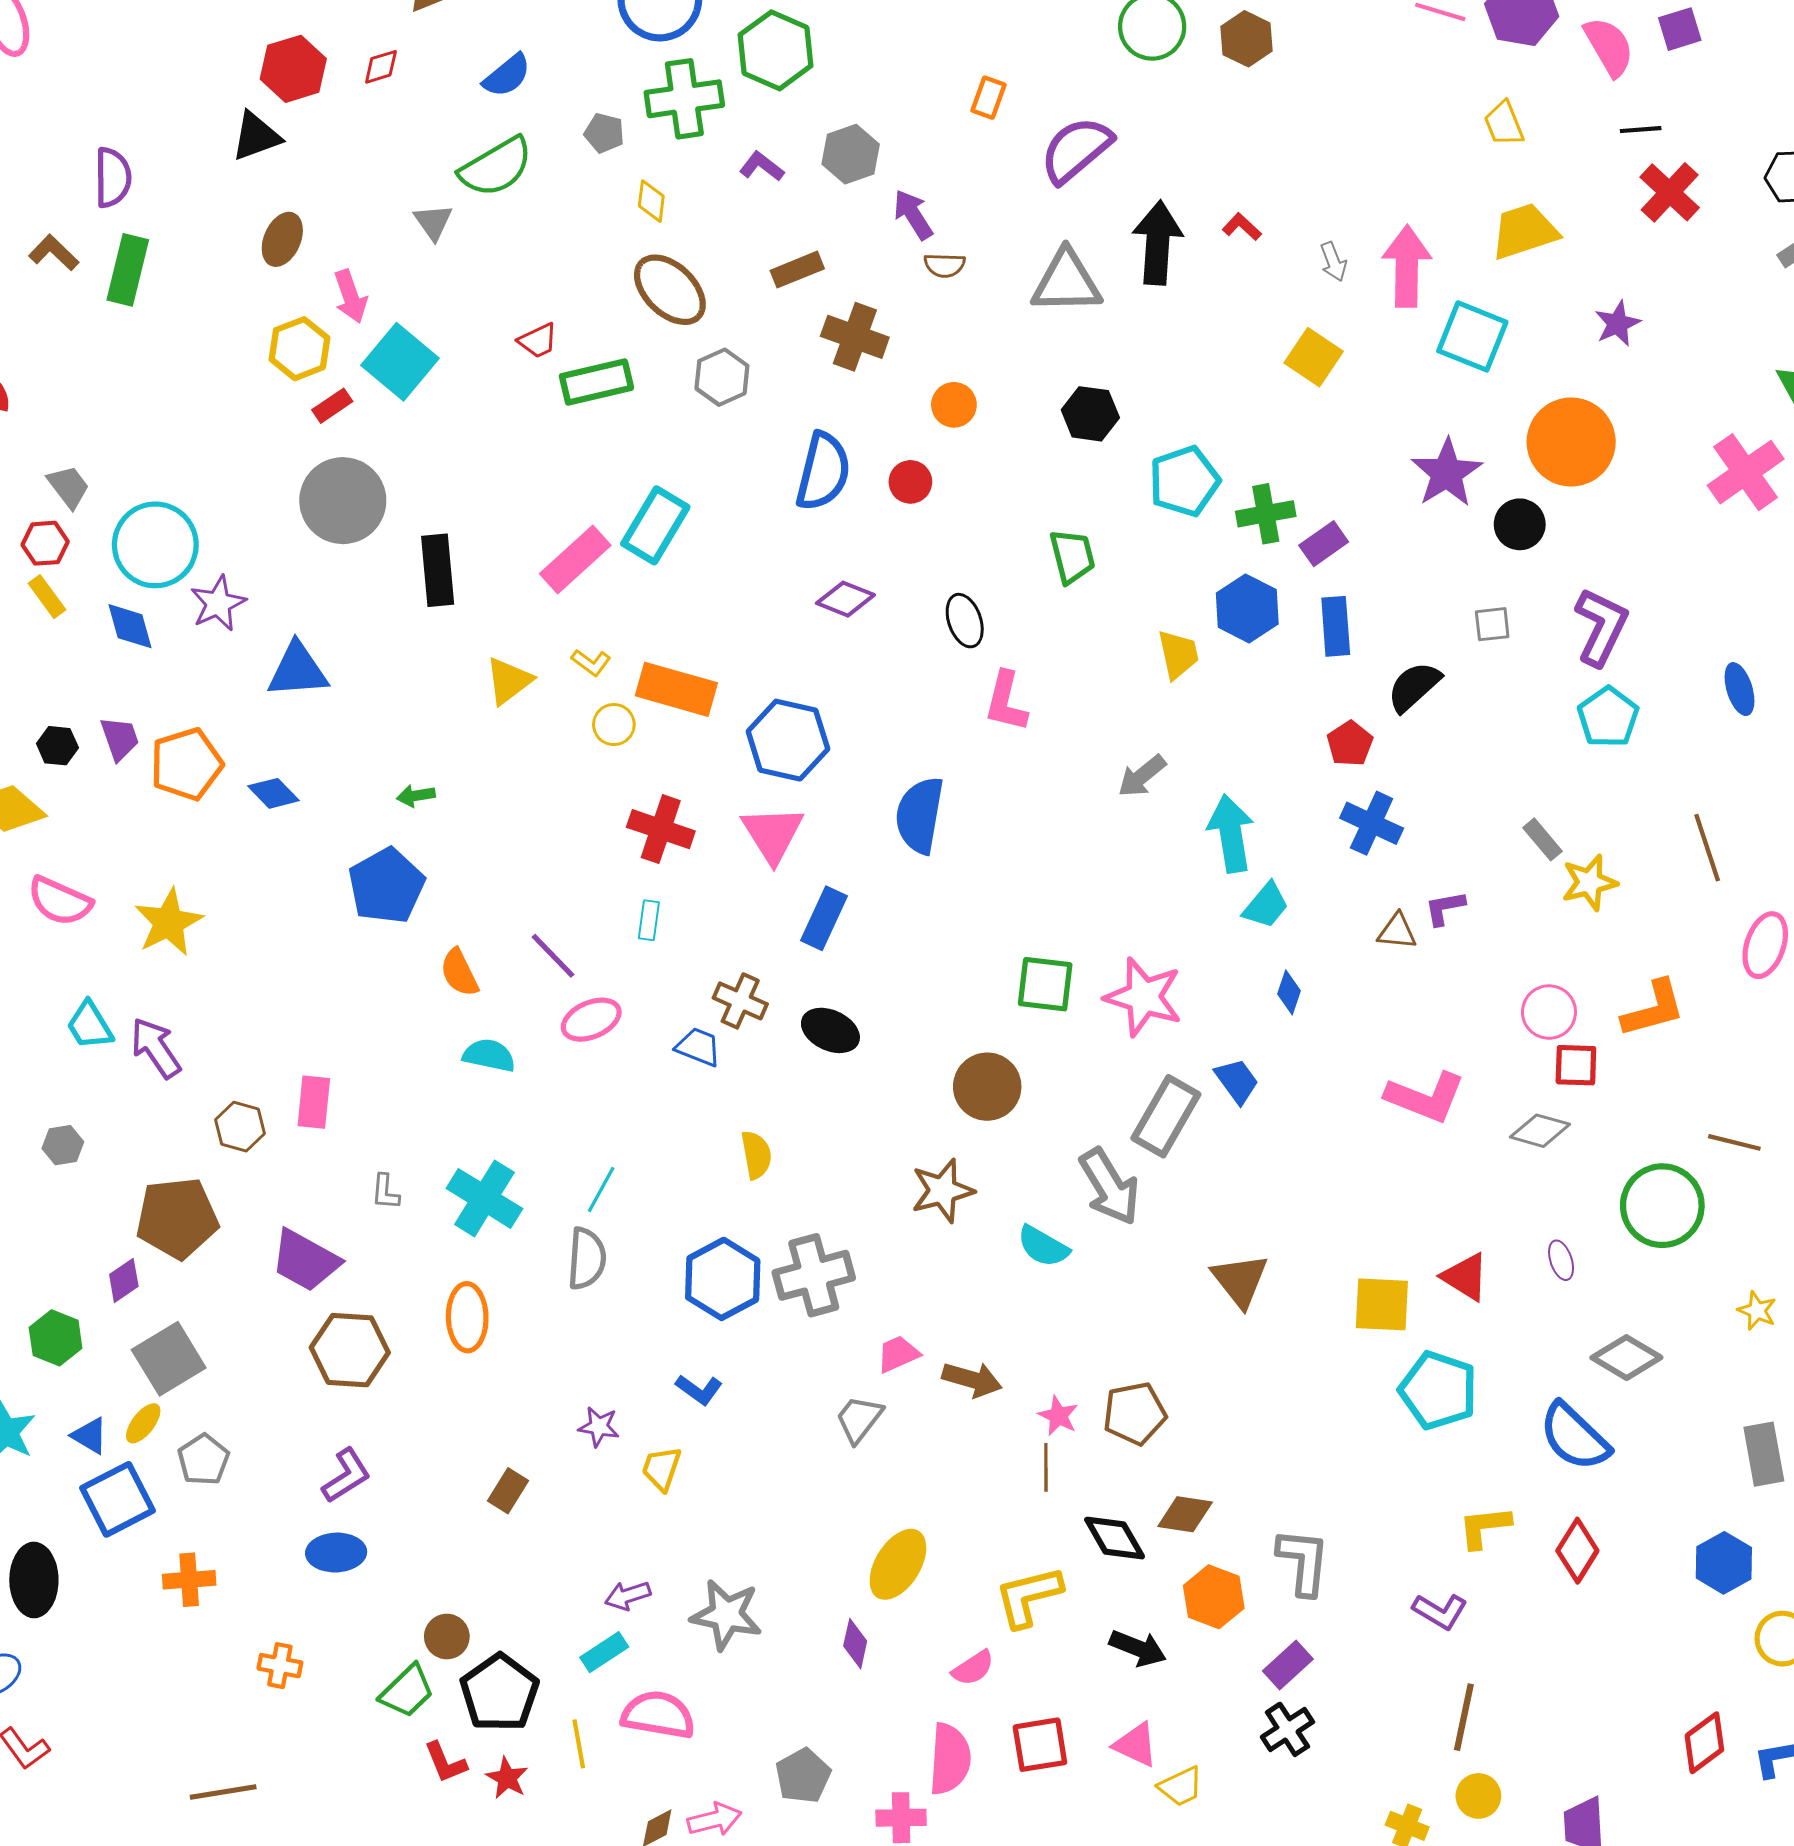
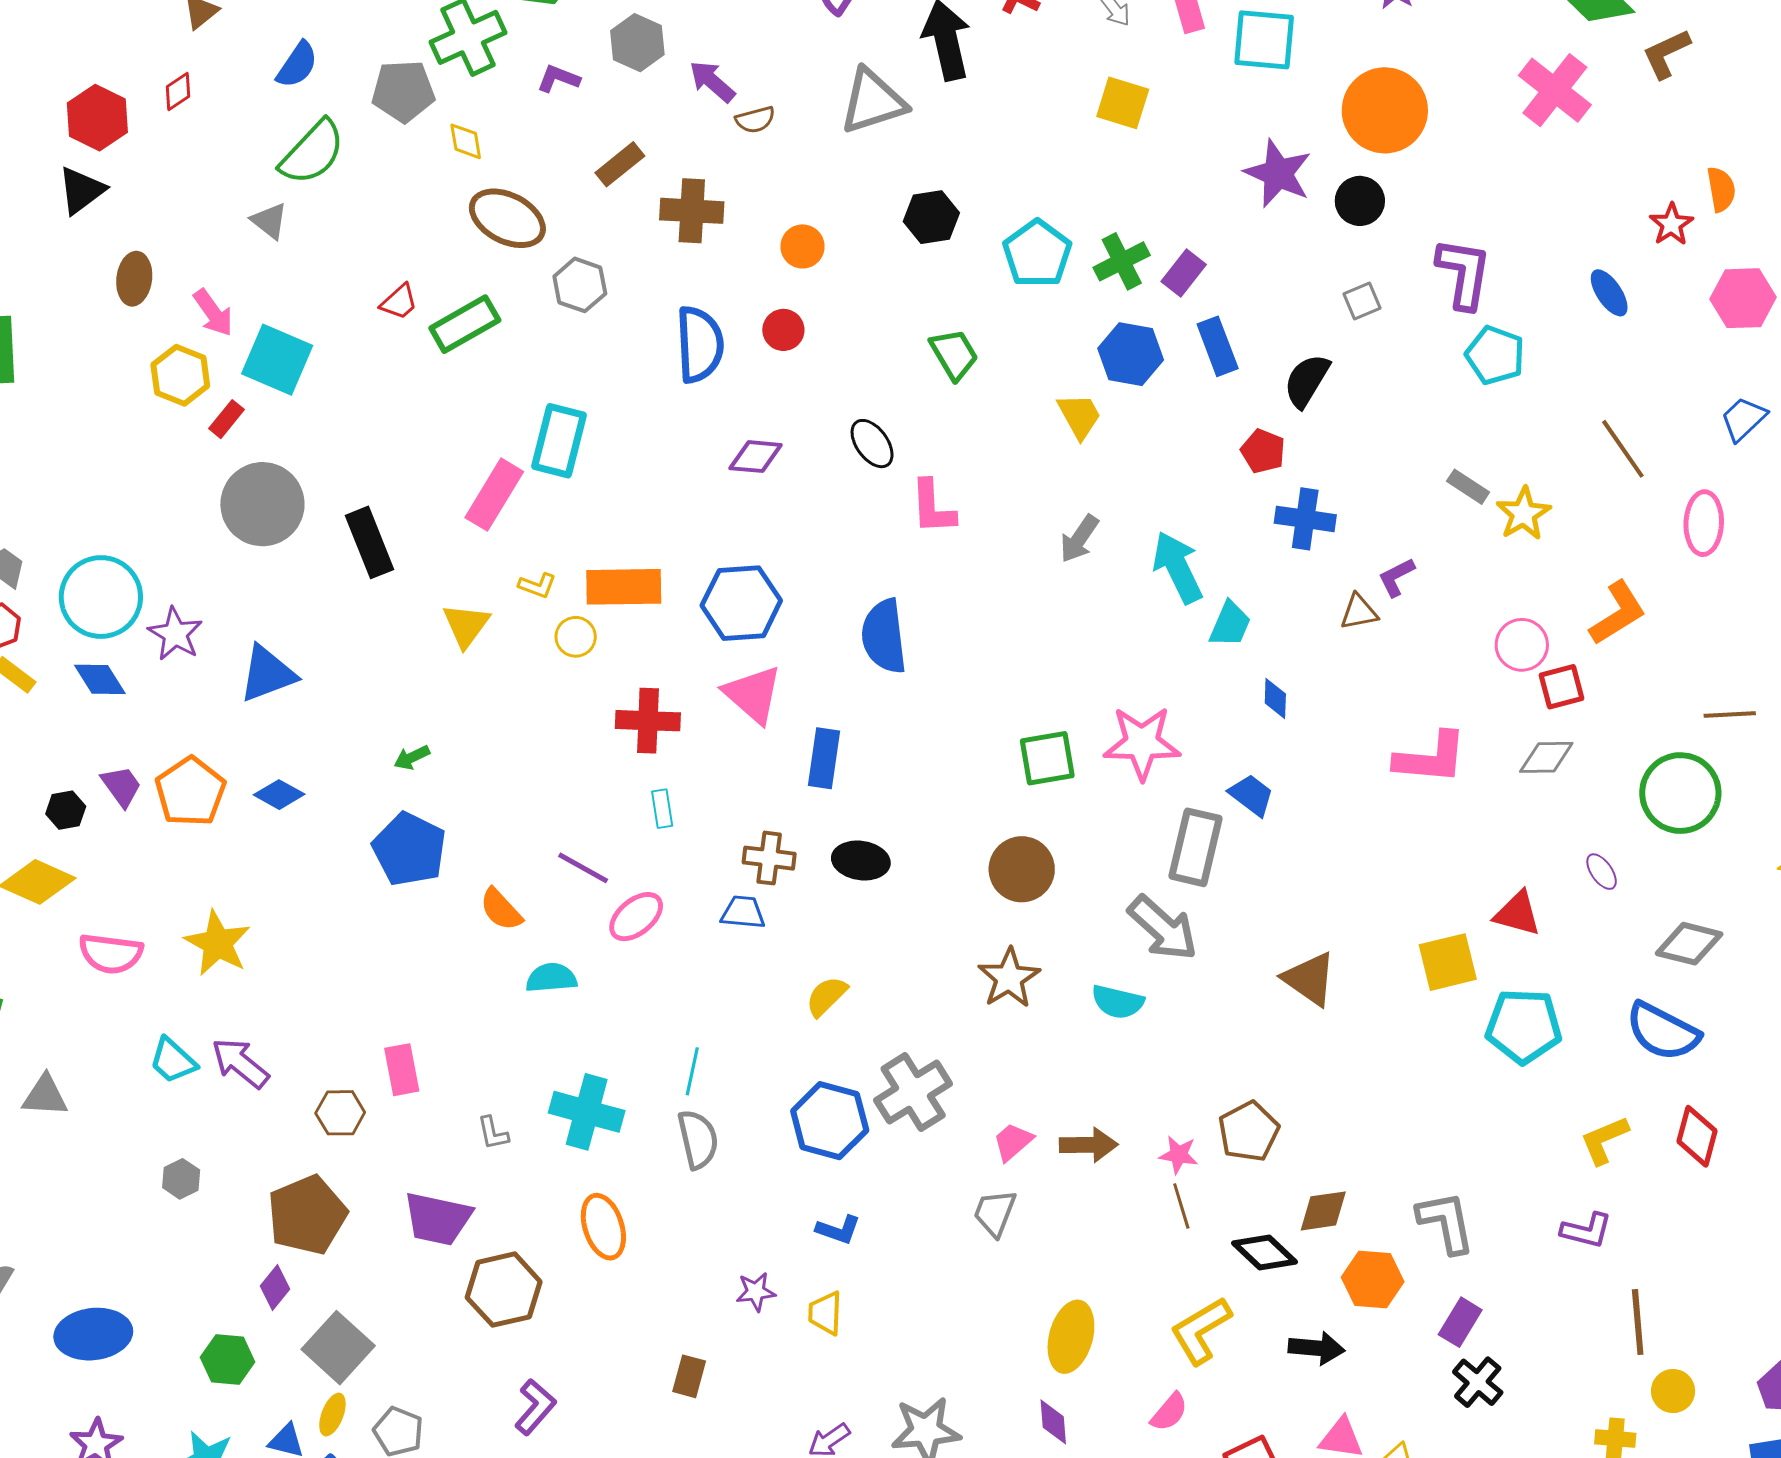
gray pentagon: (604, 133) -> (403, 91), size x1.6
yellow semicircle: (756, 1155) -> (826, 996), turned -108

